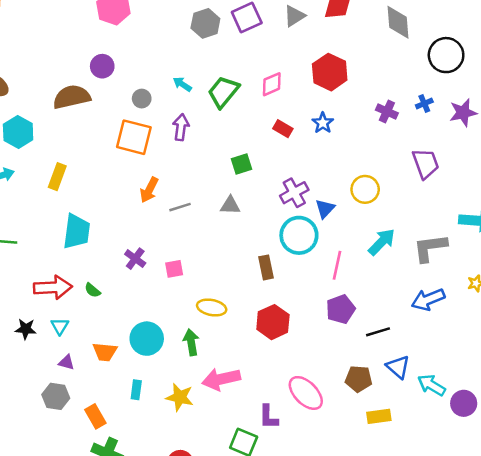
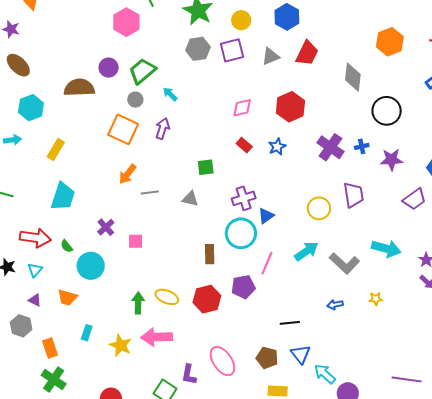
green trapezoid: (223, 92) -> (142, 71), moved
purple cross: (387, 111) -> (330, 147), size x1.5
yellow circle: (365, 189) -> (319, 208), moved
gray L-shape: (430, 248) -> (344, 263), turned -140
blue arrow: (428, 300) -> (335, 305), size x0.6
yellow ellipse: (212, 307) -> (167, 297), moved
purple pentagon: (341, 309) -> (243, 287), moved
cyan circle: (147, 339) -> (91, 266), moved

